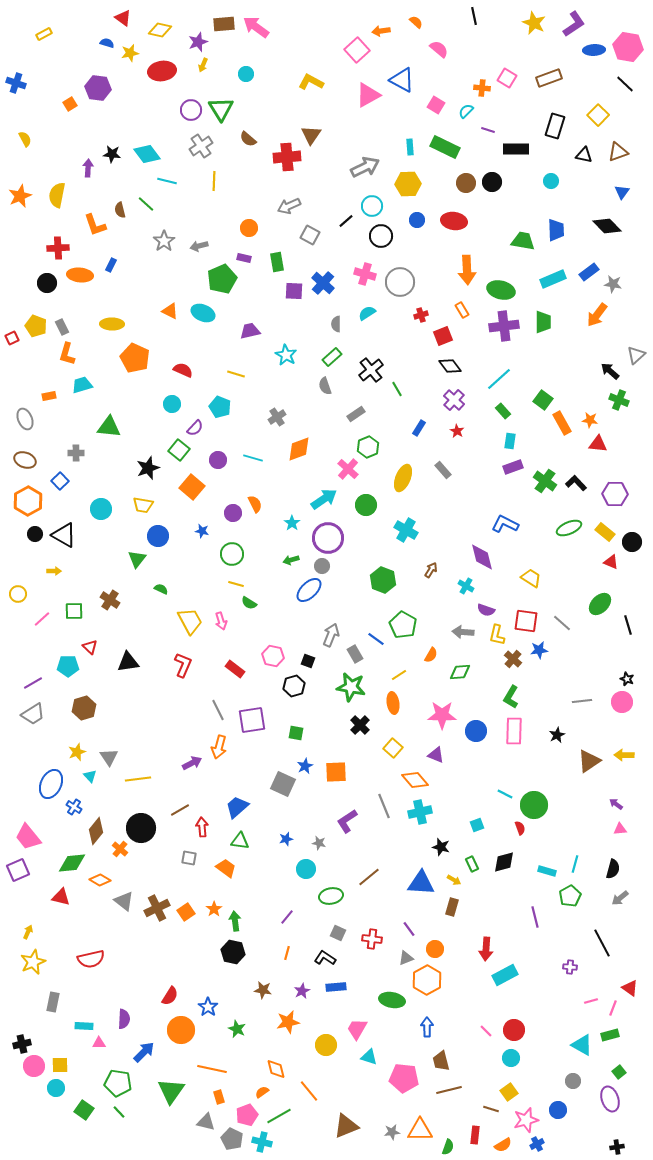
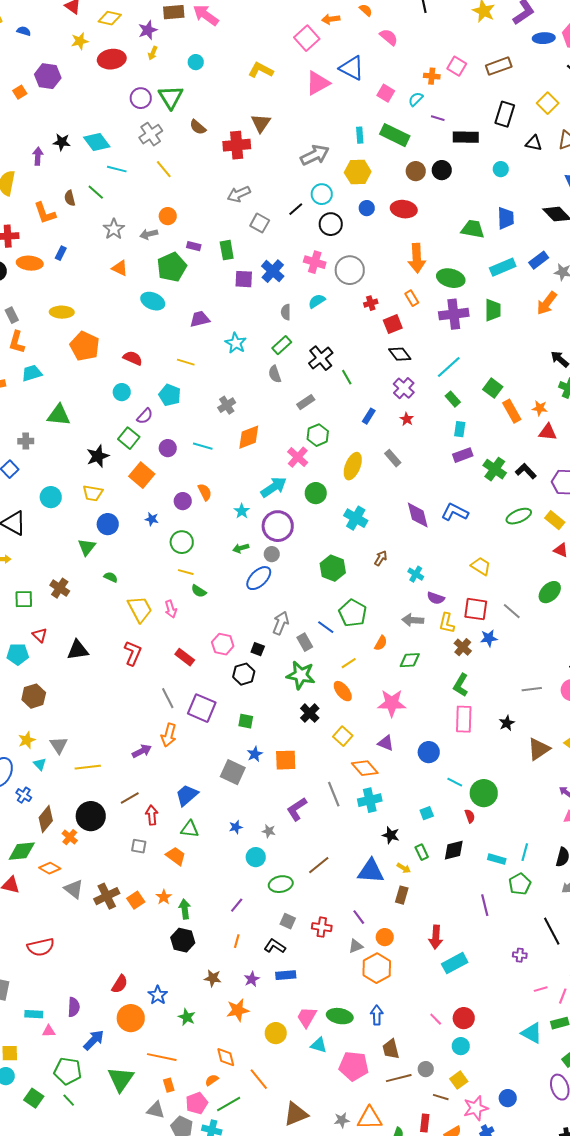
blue semicircle: (107, 43) -> (24, 31), moved
yellow line: (214, 181) -> (164, 169), turned -42
orange circle: (249, 228) -> (168, 216), moved
orange triangle: (170, 311) -> (120, 268), moved
purple diamond: (482, 557) -> (418, 515), moved
orange ellipse: (393, 703) -> (343, 691), turned -30
purple square: (252, 720) -> (202, 708), turned 32
blue circle: (476, 731) -> (429, 752), moved
green ellipse: (392, 1000) -> (340, 1016), moved
gray circle: (573, 1081) -> (426, 1069), moved

